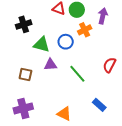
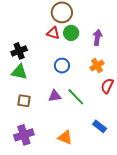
orange cross: (85, 30) -> (97, 66), moved
green triangle: (42, 45) -> (19, 72), moved
purple triangle: (50, 65) -> (55, 96), moved

